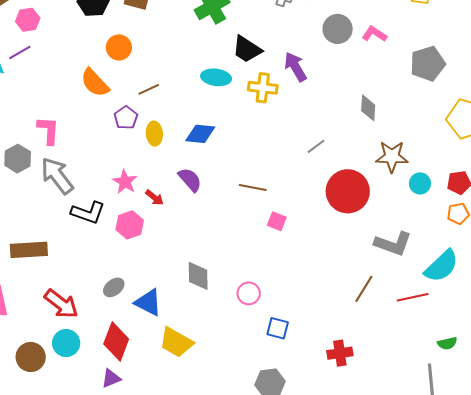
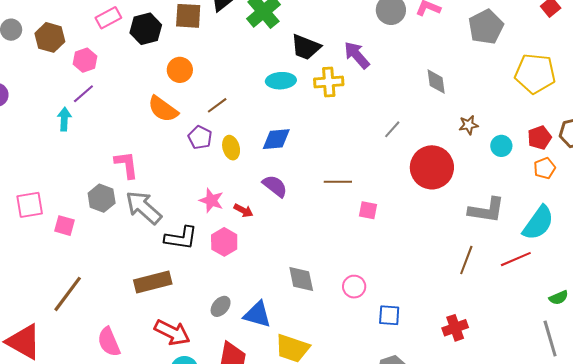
brown star: (392, 157) -> (469, 125), size x0.6
brown rectangle: (29, 250) -> (153, 282), moved

